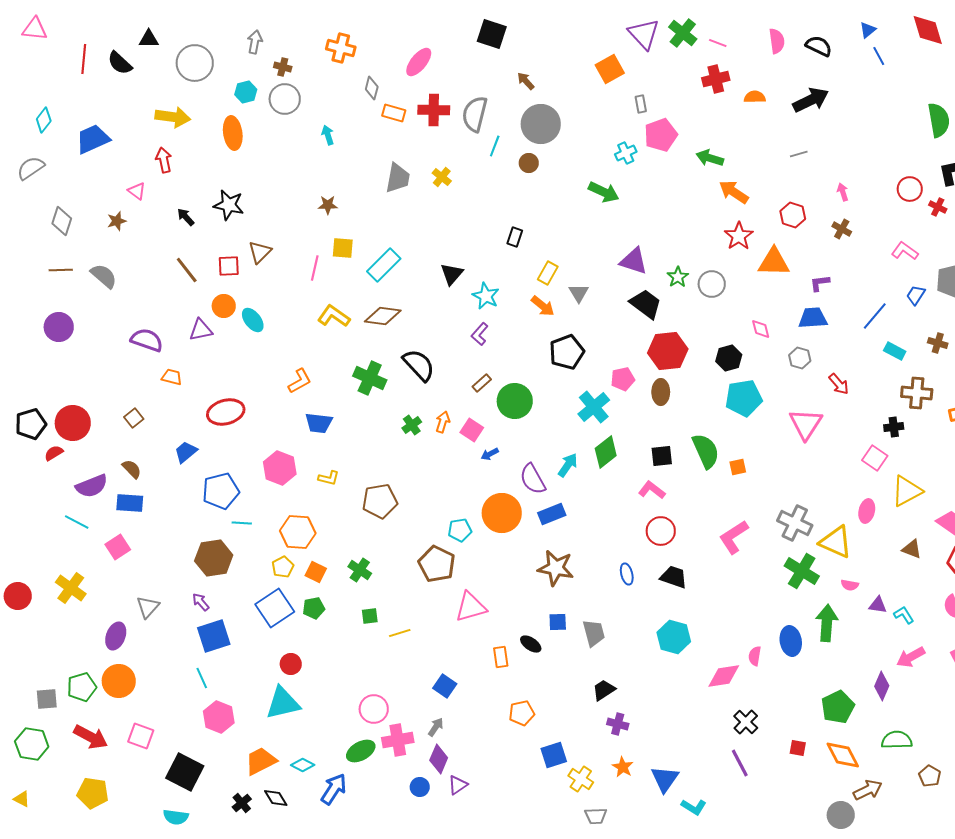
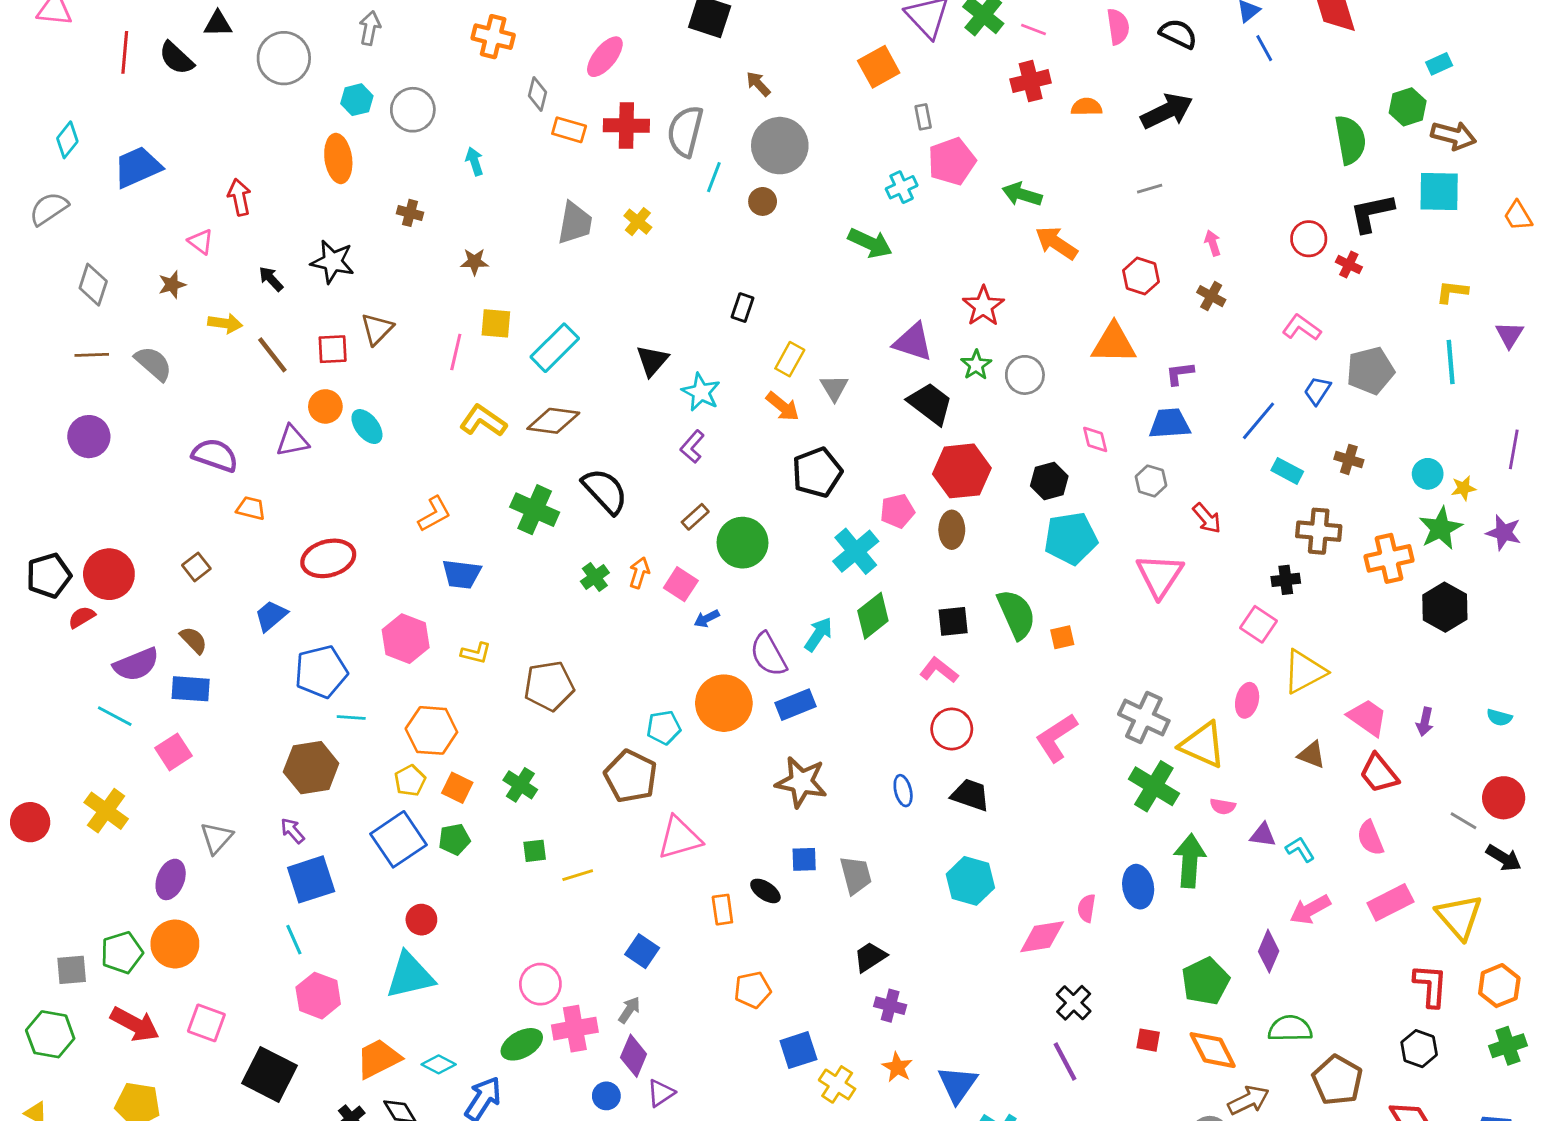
brown cross: (283, 67) -> (410, 213), moved
yellow arrow: (173, 117) -> (225, 323), moved, size x0.7
red star: (739, 236) -> (983, 306), moved
brown pentagon: (930, 776) -> (1337, 1080), size x1.6

